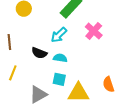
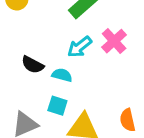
cyan arrow: (59, 35) -> (80, 47), moved

